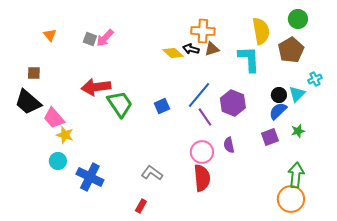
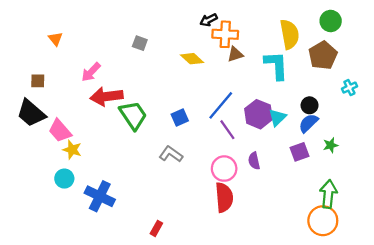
pink arrow: (105, 38) -> (91, 72), moved
gray square: (90, 39) -> (140, 43), moved
black arrow: (191, 49) -> (209, 20), moved, turned -42
cyan triangle: (297, 94) -> (277, 118), moved
gray L-shape: (152, 173) -> (171, 154), moved

